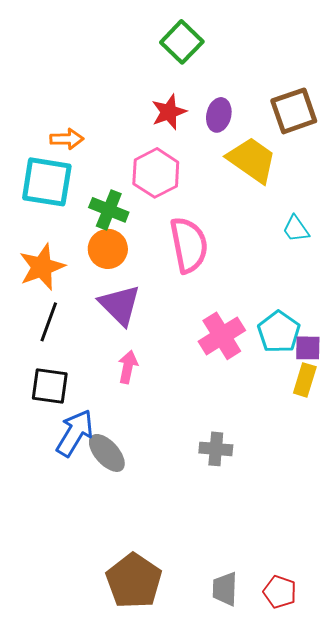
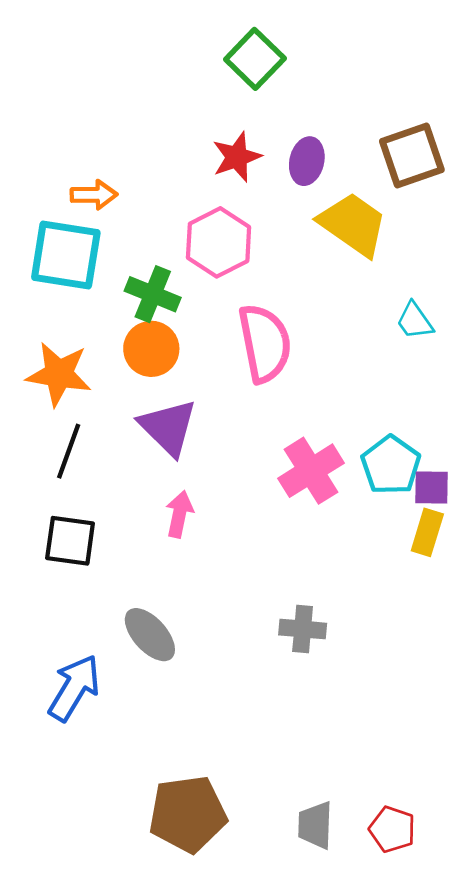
orange star: (42, 267) -> (59, 374), turned 30
blue arrow: (75, 433) -> (74, 688), moved
brown pentagon: (134, 581) -> (188, 814), turned 30

